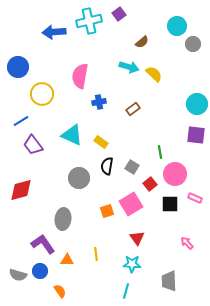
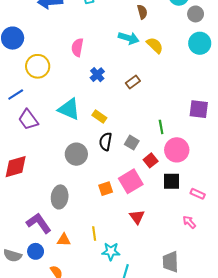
brown semicircle: (142, 42) -> (142, 12), turned -64
pink semicircle: (80, 76) -> (77, 47), size x0.7
blue cross: (99, 102) -> (97, 75), turned -32
cyan circle: (197, 104) -> (200, 43), moved
pink rectangle: (195, 198) -> (198, 194), moved
cyan star: (132, 264) -> (111, 251), moved

